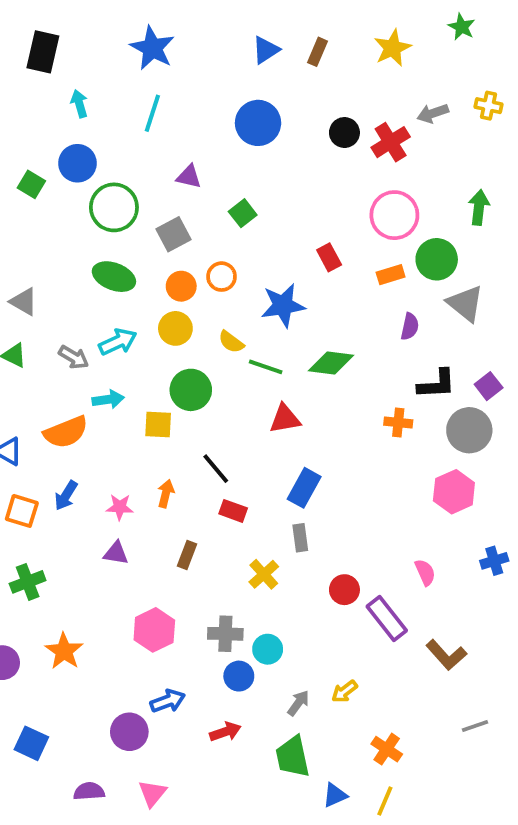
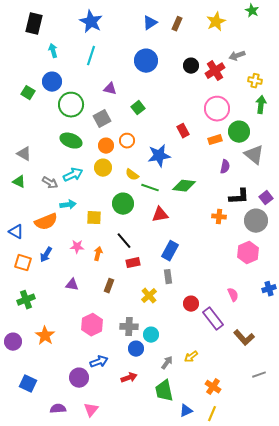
yellow cross: (489, 106) -> (255, 81), moved
green circle: (191, 390) -> (123, 204), moved
pink star: (120, 507) -> (77, 247), moved
red rectangle: (233, 511) -> (133, 263), turned -32

